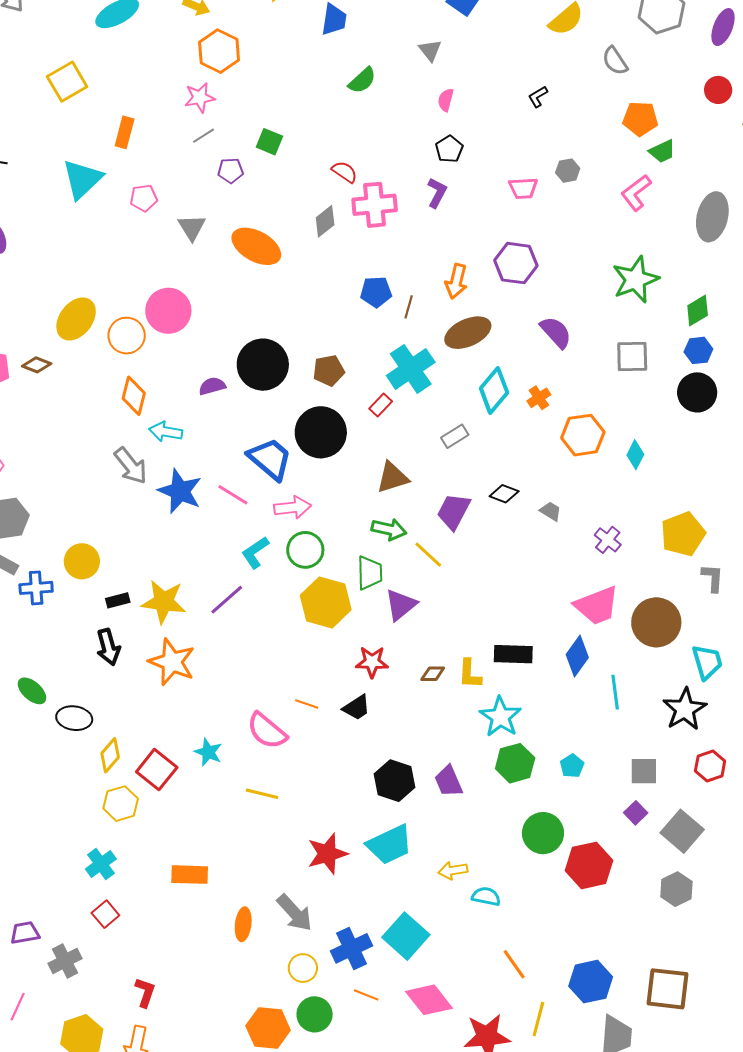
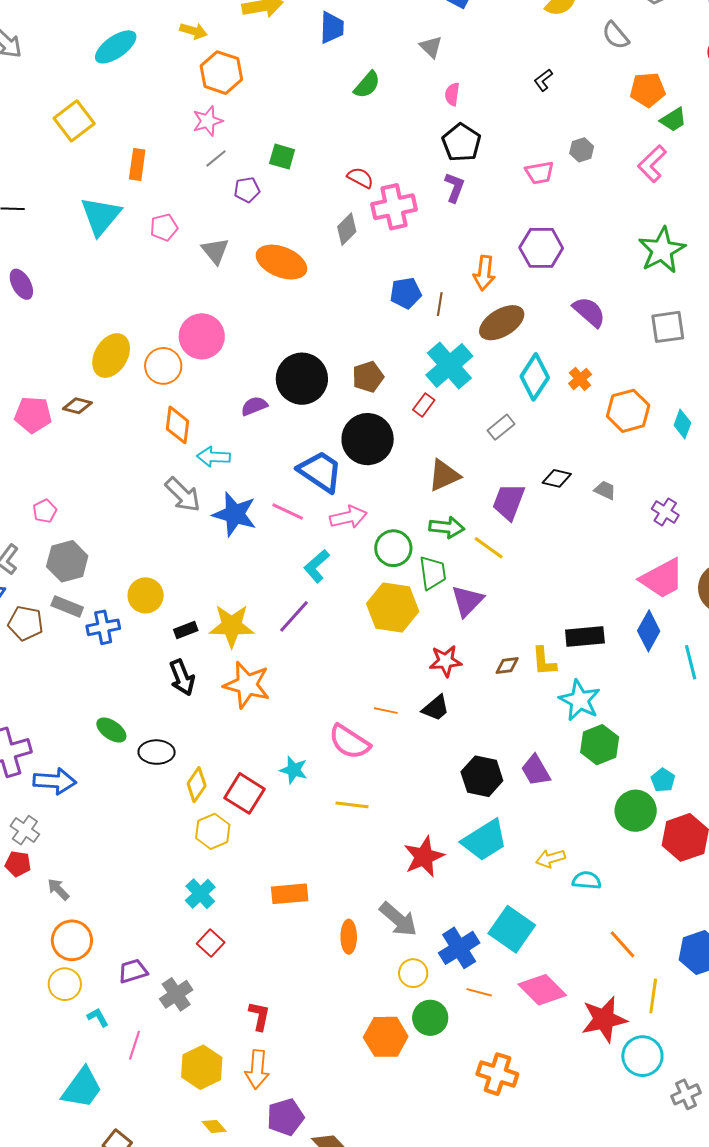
black pentagon: (449, 149) -> (462, 143), size x1.4
green circle: (305, 550) -> (393, 548), moved
cyan pentagon: (572, 766) -> (663, 780), moved

